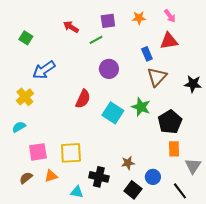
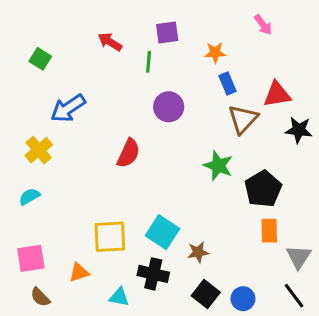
orange star: (139, 18) -> (215, 53), moved
green line: (96, 40) -> (149, 62), turned -56
red triangle: (169, 41) -> (277, 94), moved
cyan square: (113, 113) -> (162, 232), moved
pink square: (38, 152) -> (31, 258), moved
blue circle: (153, 177) -> (243, 299), moved
brown semicircle: (26, 178) -> (40, 297), moved, turned -96
black line: (180, 191) -> (294, 296), moved

